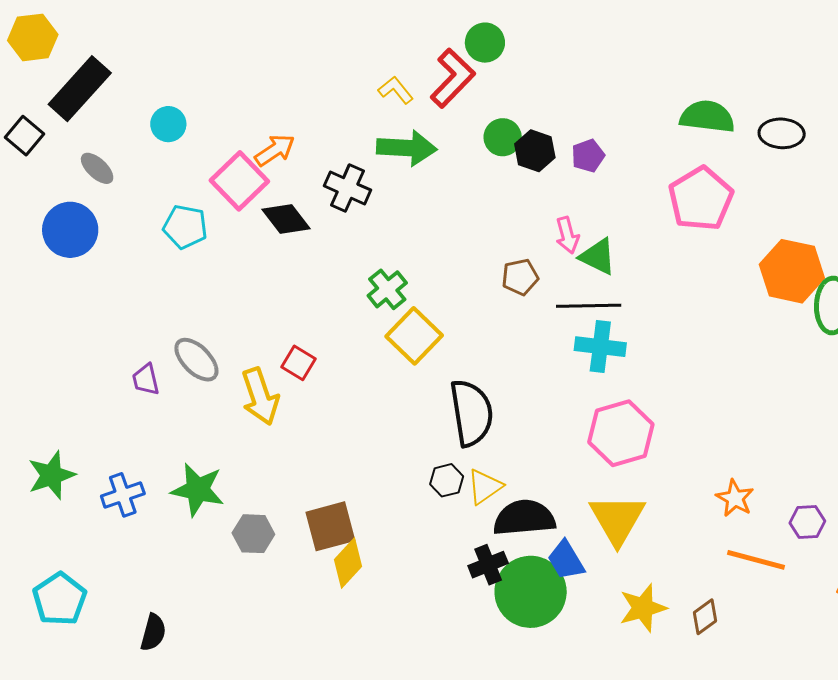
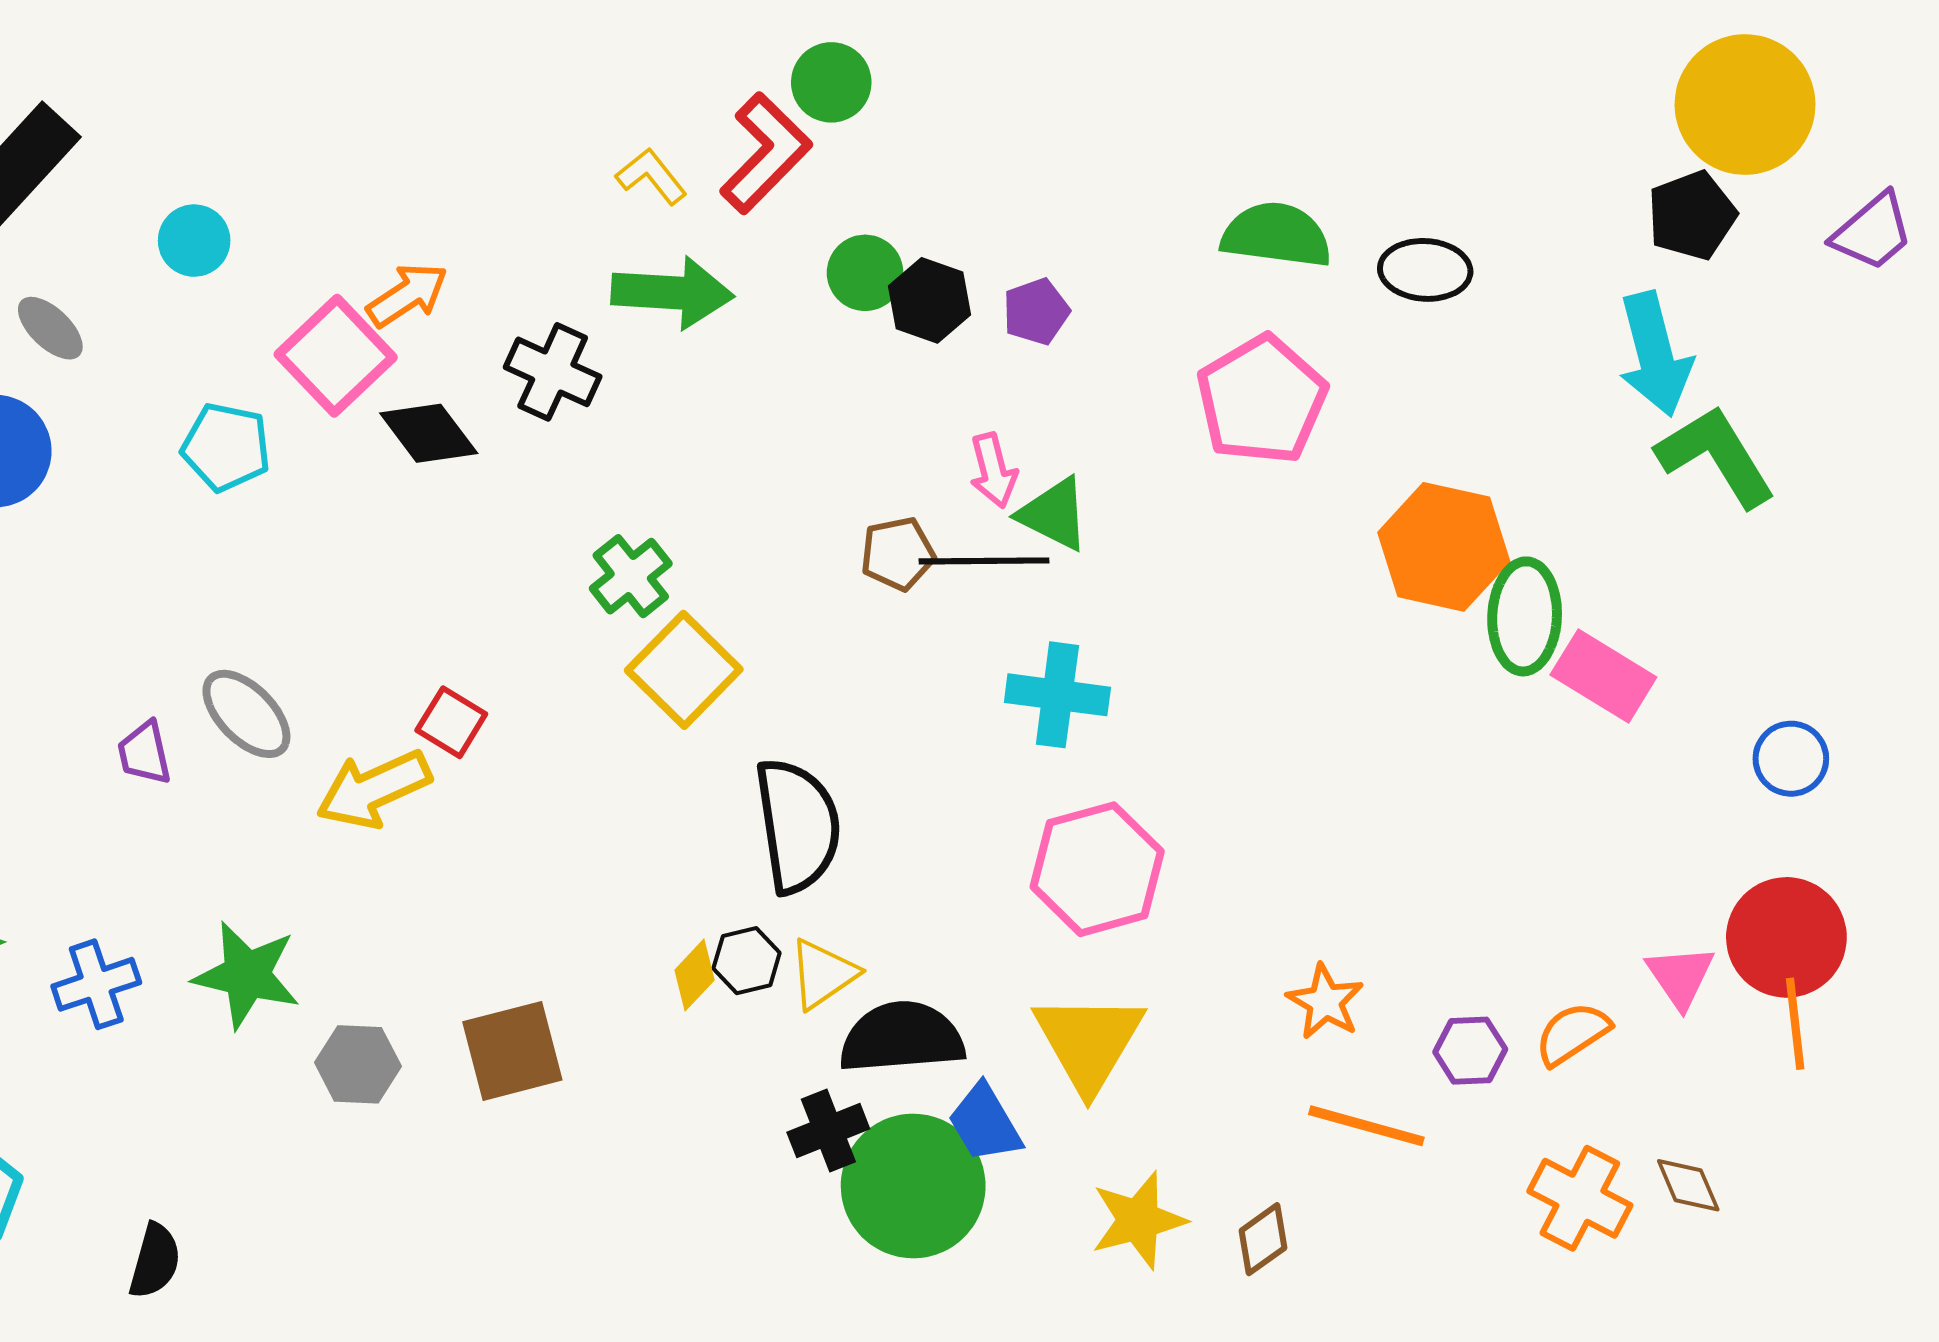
black line: (589, 306) -> (984, 561), moved
yellow arrow: (260, 397) -> (374, 789), turned 84
yellow diamond: (348, 563) -> (694, 975), moved, size x0.7

